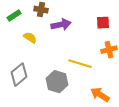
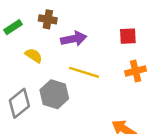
yellow line: (80, 64) -> (84, 72), moved
gray hexagon: (57, 82) -> (54, 94), moved

